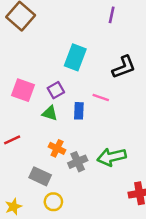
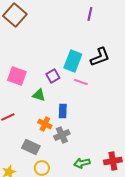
cyan rectangle: (75, 57) -> (73, 61), moved
purple square: (56, 90) -> (53, 76), moved
blue rectangle: (79, 111) -> (63, 111), moved
green arrow: (112, 157) -> (82, 163), moved, size x0.7

